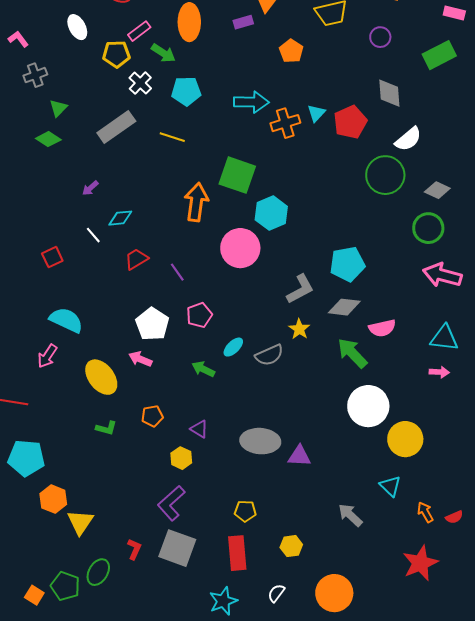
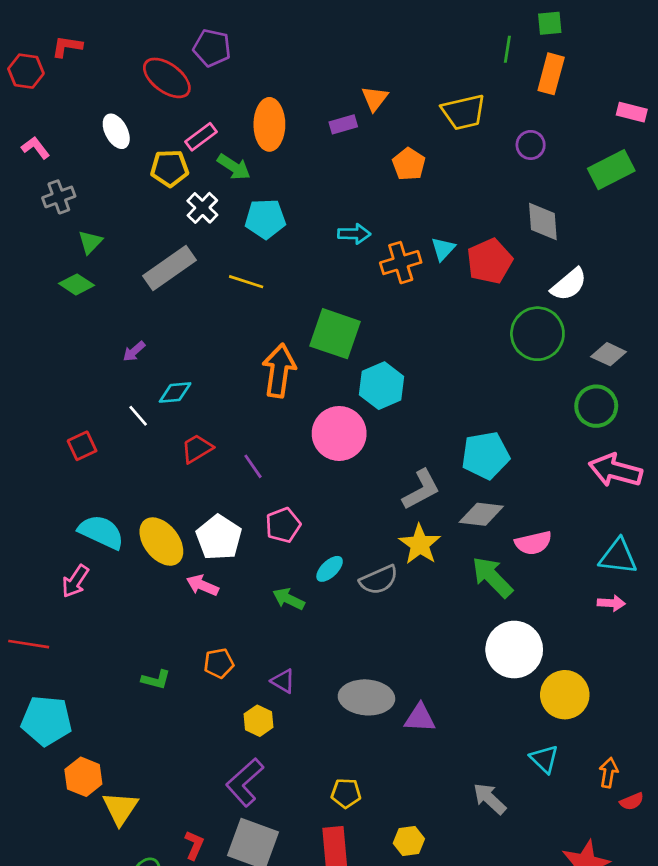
cyan arrow: (251, 102) -> (354, 234), size x0.7
yellow star: (299, 329) -> (420, 544), size x1.4
yellow ellipse: (101, 377) -> (161, 542), moved
orange arrow: (425, 512) -> (609, 773), moved, turned 40

